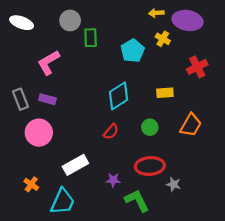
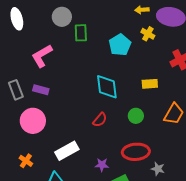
white ellipse: (22, 23) -> (17, 19), turned 55
cyan diamond: (119, 96) -> (107, 87), turned -64
orange cross: (31, 184) -> (26, 161), moved

